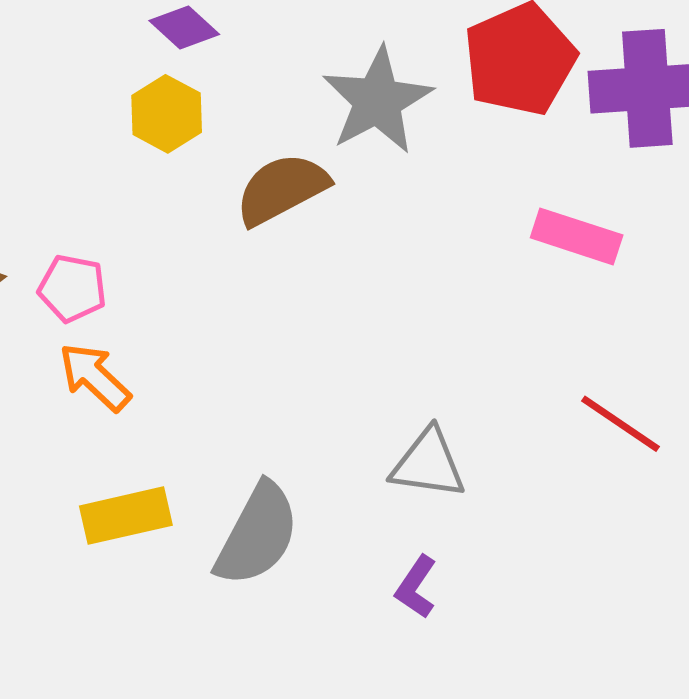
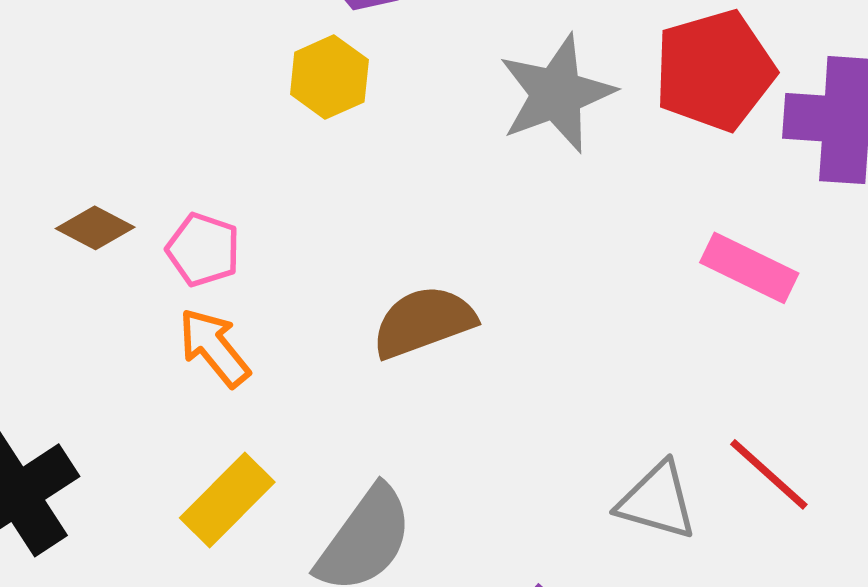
brown semicircle: (282, 189) -> (424, 322), moved
gray triangle: (428, 464) -> (657, 501), moved
yellow rectangle: (126, 516) -> (227, 500), turned -40

